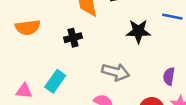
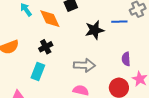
blue line: (172, 17) -> (119, 22), moved
cyan rectangle: (55, 81) -> (38, 72), moved

